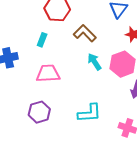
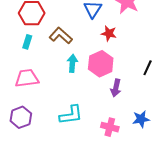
cyan rectangle: (42, 40) -> (27, 42), moved
cyan arrow: (94, 62) -> (72, 63), turned 42

